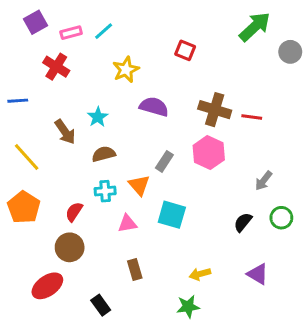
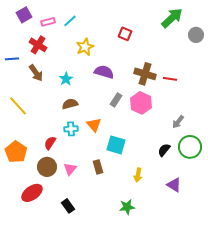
blue line: (18, 101) -> (12, 59), moved
brown arrow: (65, 132) -> (36, 73), moved
gray rectangle: (164, 161) -> (116, 100), moved
orange pentagon: (24, 207) -> (16, 152), moved
green circle: (281, 218) -> (190, 147), size x1.5
pink triangle: (127, 224) -> (70, 169), moved, turned -40
brown rectangle: (135, 270) -> (98, 167), moved
yellow arrow: (200, 274) -> (138, 175), moved, turned -64

